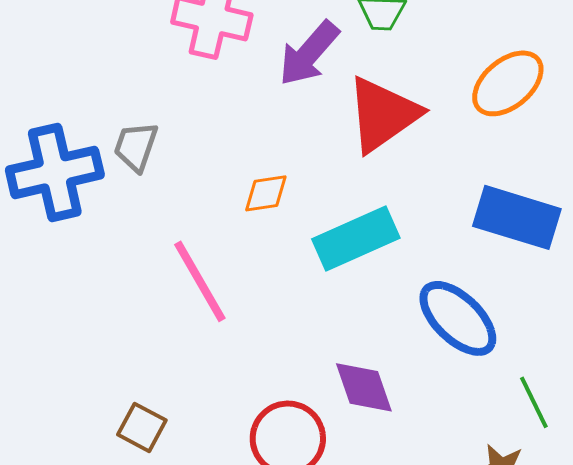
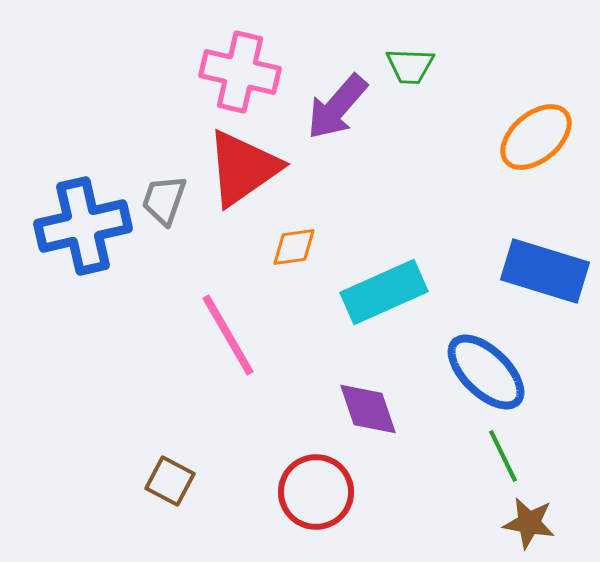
red triangle: (383, 114) -> (243, 168), moved
purple diamond: (364, 387) -> (368, 409), moved
green line: (534, 402) -> (503, 456), moved

